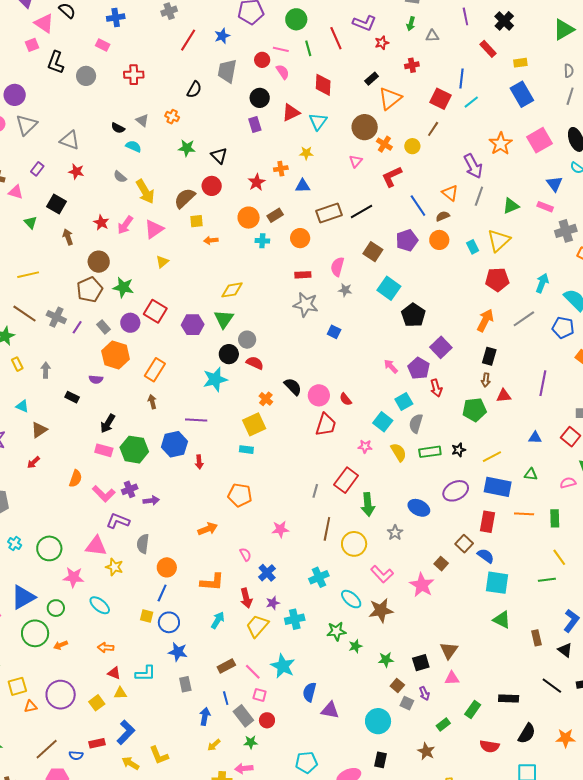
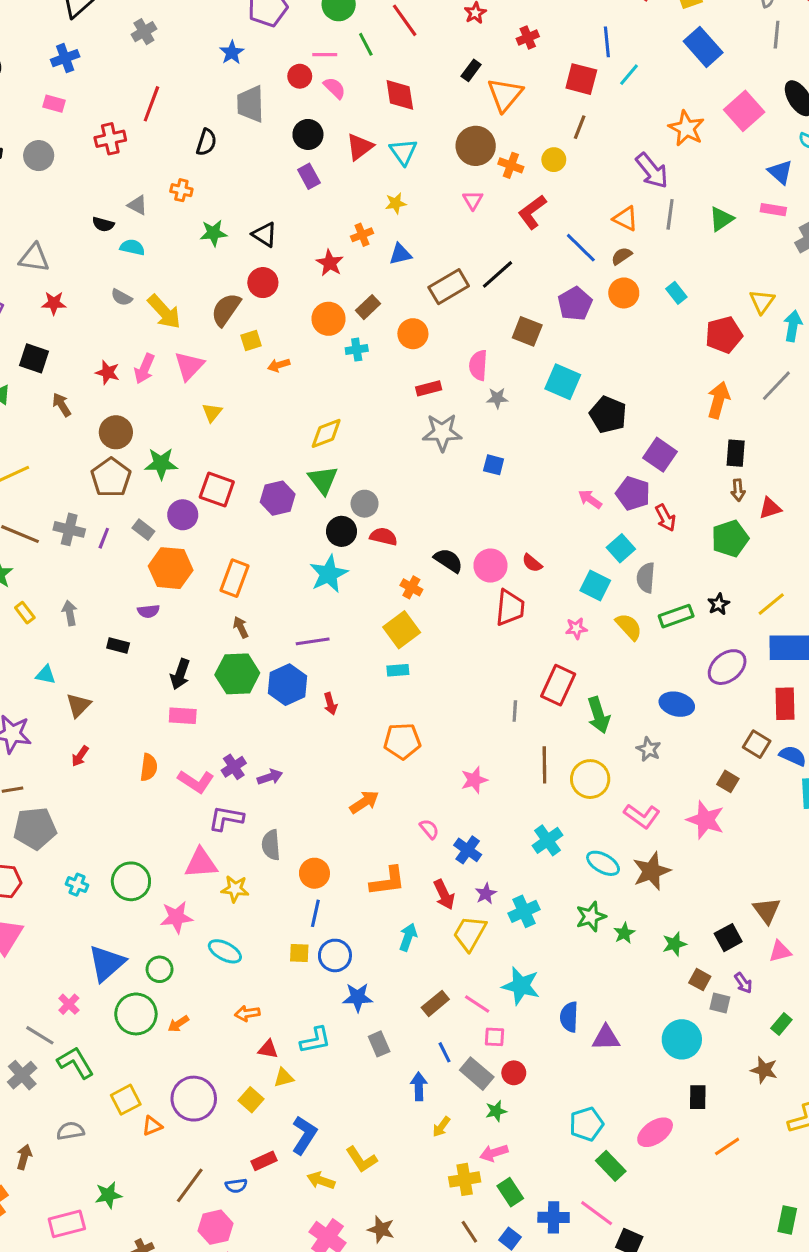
red line: (188, 40) -> (151, 104), moved
yellow triangle: (499, 240) -> (762, 302), moved, size x0.7
green hexagon: (134, 450) -> (237, 674), moved

